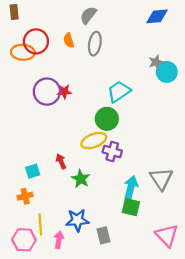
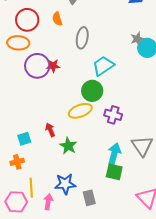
gray ellipse: (95, 44) -> (82, 38), moved
orange ellipse: (23, 52) -> (18, 43), moved
purple cross: (112, 152) -> (113, 115), moved

